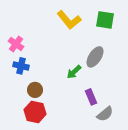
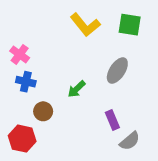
green arrow: (74, 72) -> (77, 89), moved
red hexagon: (35, 112) -> (22, 139), moved

